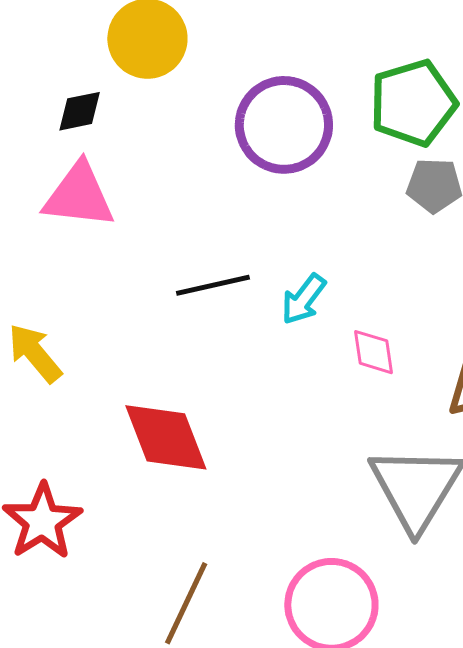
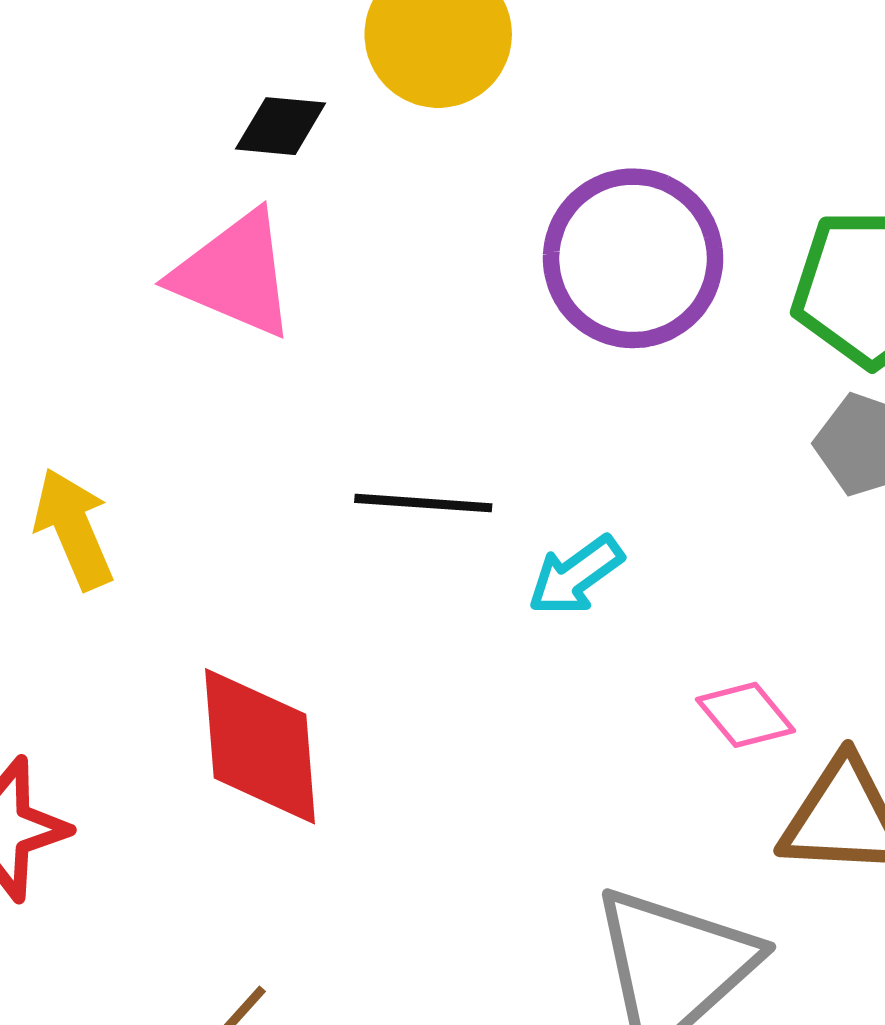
pink diamond: (373, 352) -> (746, 715), moved, turned -48

